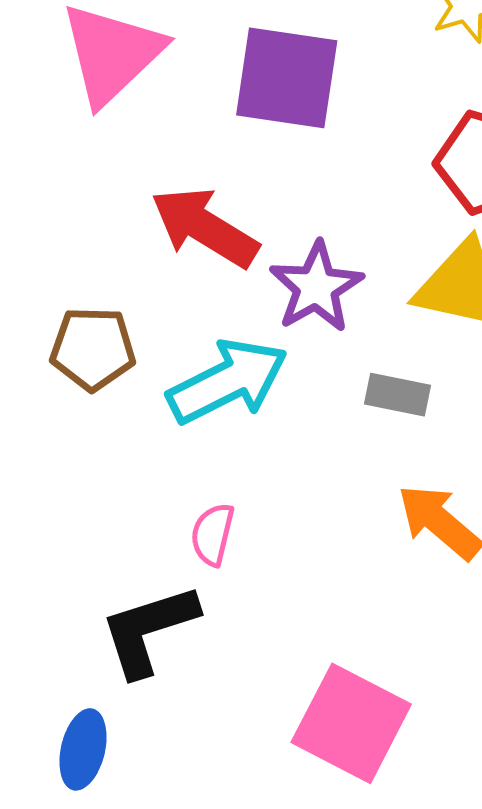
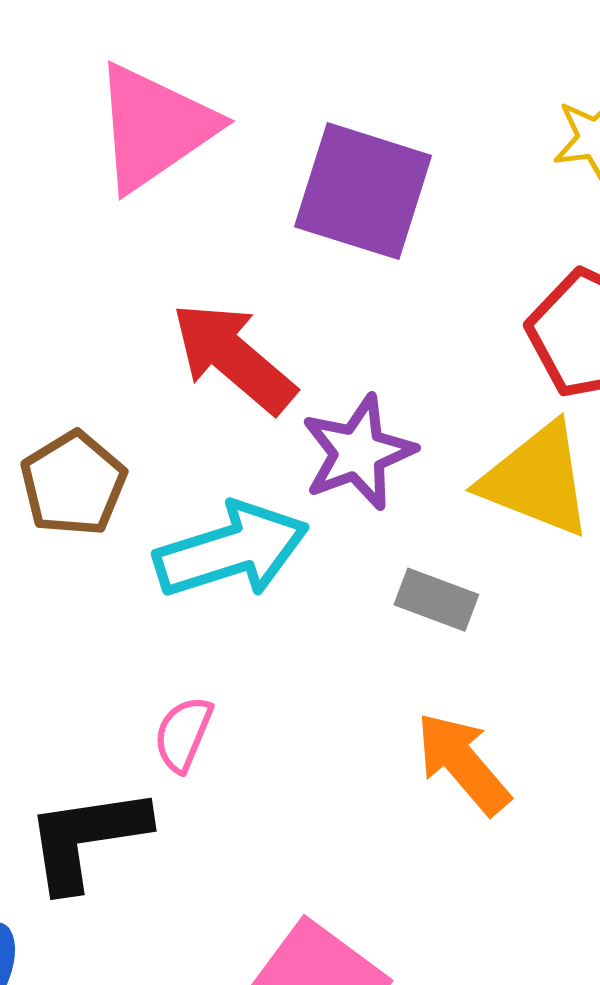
brown pentagon: (93, 349) -> (73, 484), turned 30

